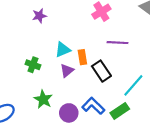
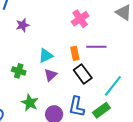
orange rectangle: (82, 57) -> (75, 53), moved
blue L-shape: (93, 106) -> (77, 107), turned -120

